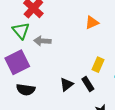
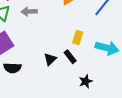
gray arrow: (42, 41) -> (29, 12), moved

